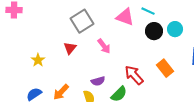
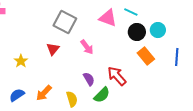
gray square: (82, 21) -> (65, 22), turned -30
orange rectangle: (165, 68) -> (146, 56), moved
purple semicircle: (98, 81) -> (89, 79), moved, turned -104

